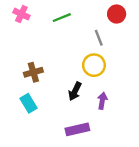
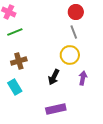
red circle: (117, 14) -> (76, 12), moved
green line: (62, 18) -> (15, 32), moved
purple arrow: (102, 101) -> (83, 78), moved

